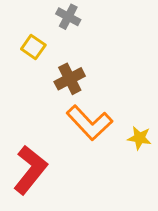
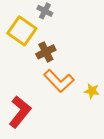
yellow square: (33, 47) -> (22, 31), size x1.8

